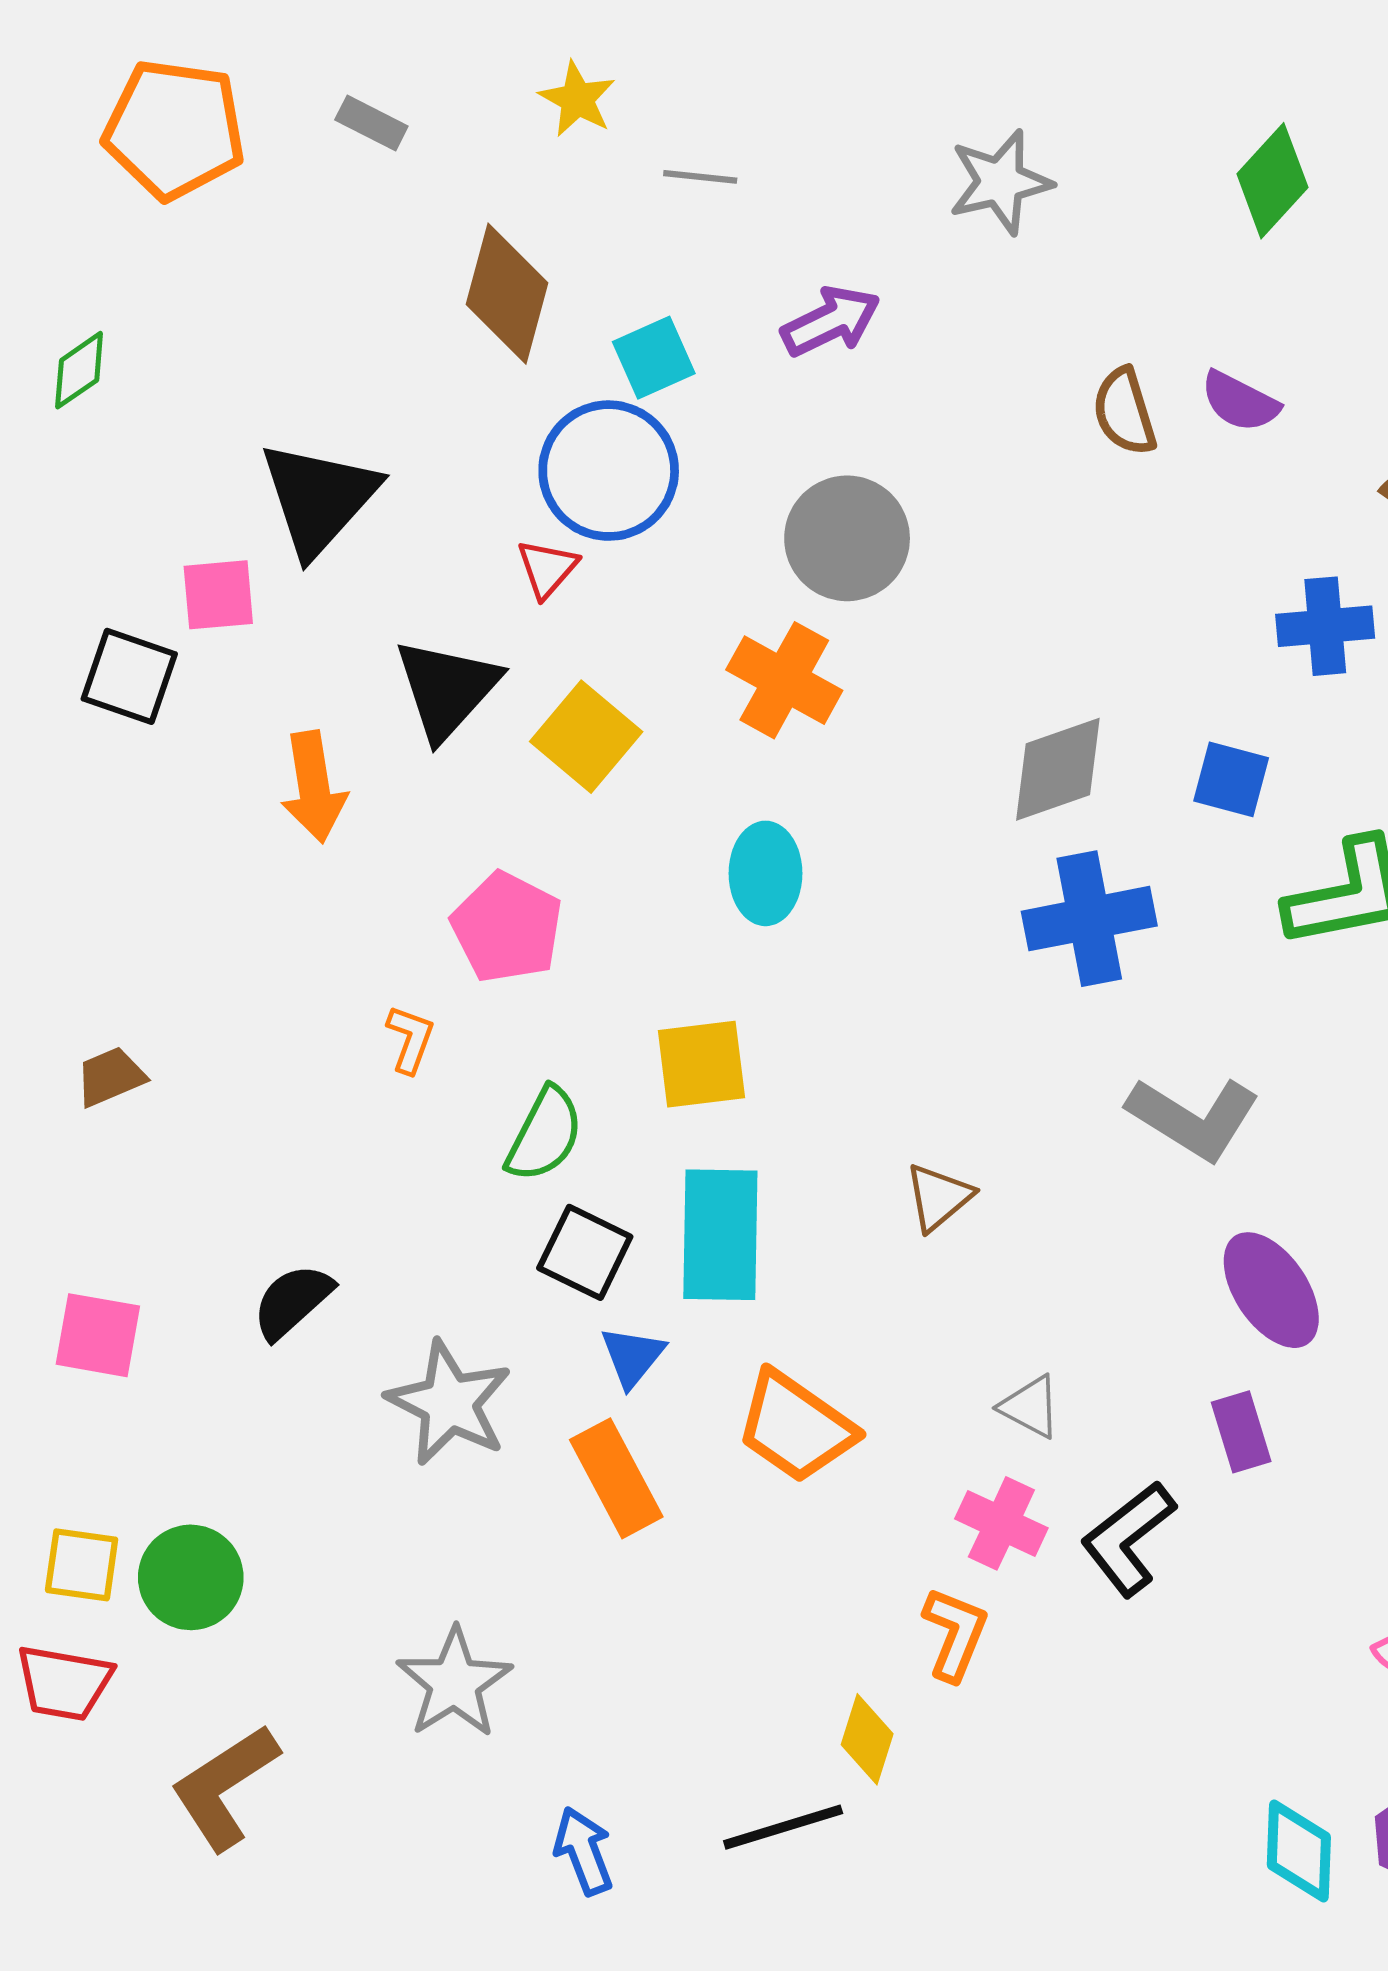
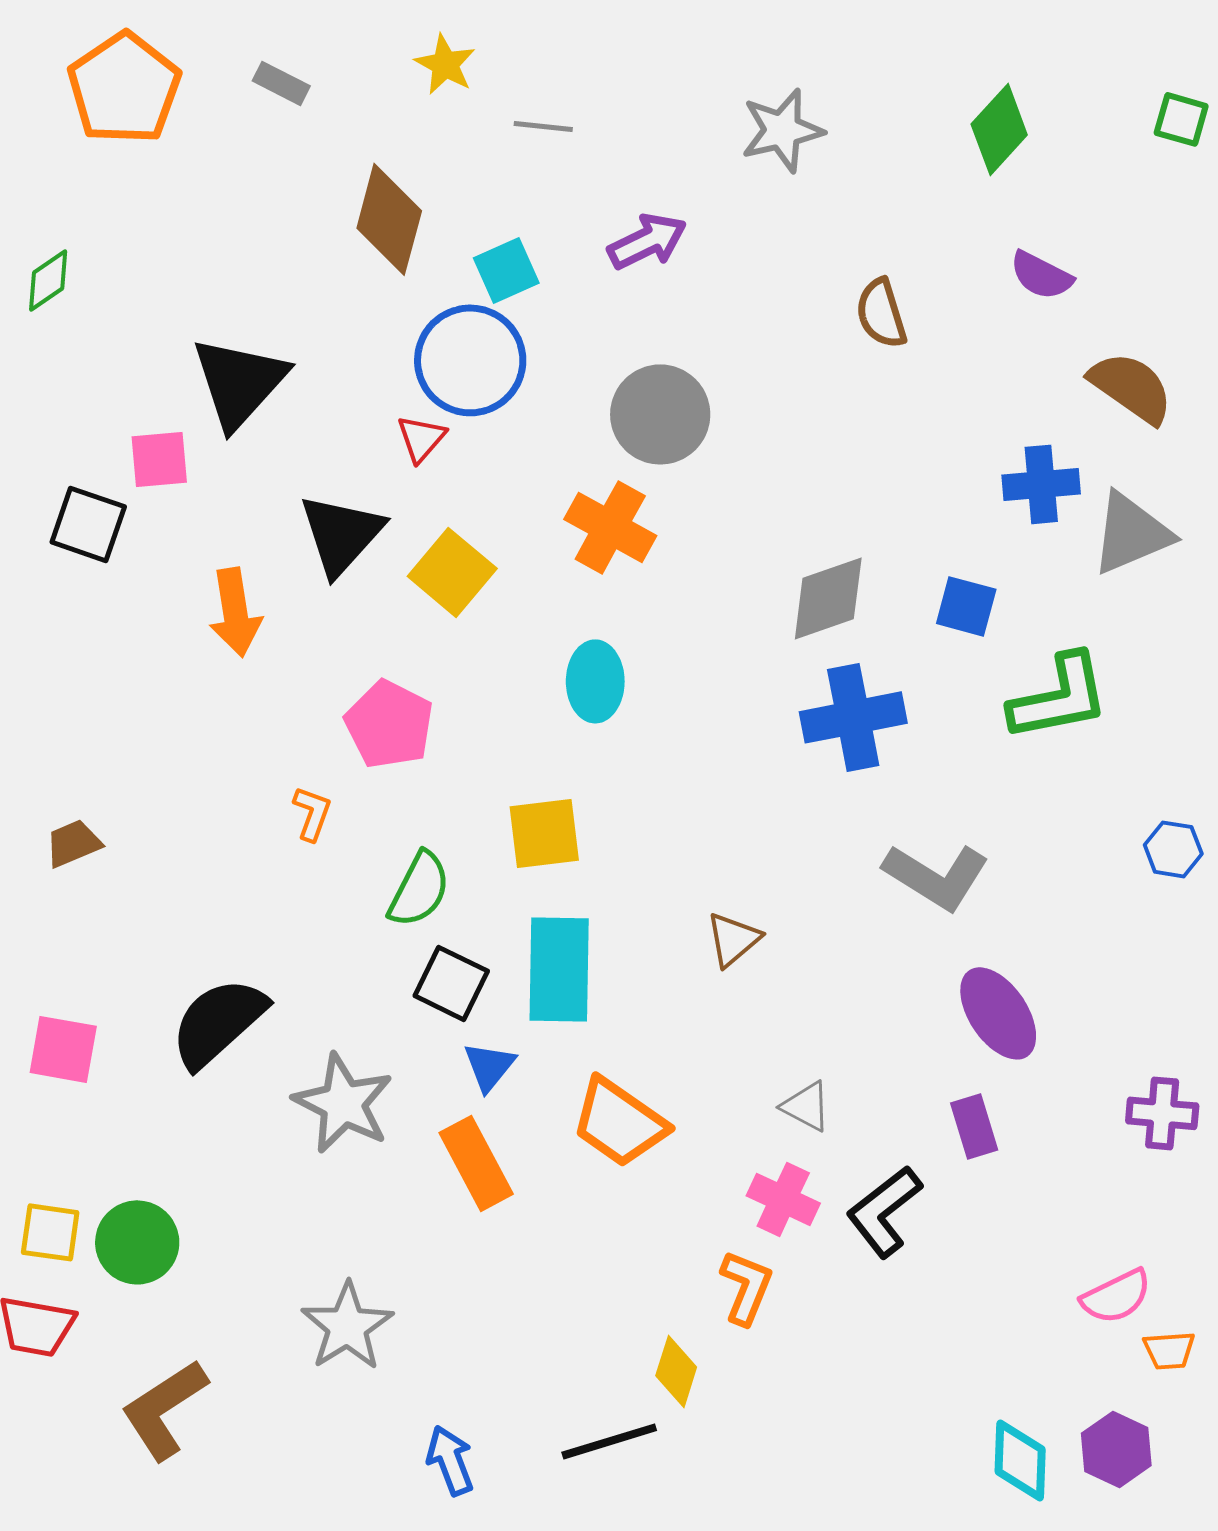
orange pentagon: (174, 129) -> (124, 88), turned 30
purple semicircle: (1240, 402) -> (1041, 275), moved
black semicircle: (292, 1301) -> (218, 1022), size x1.5

